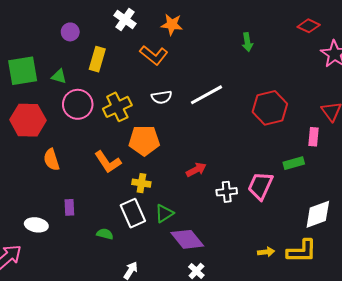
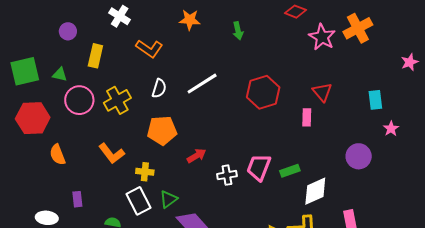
orange star: (172, 25) -> (190, 20), moved
white semicircle: (162, 97) -> (159, 88), turned -60
orange pentagon: (144, 140) -> (162, 130), moved
green rectangle: (294, 163) -> (290, 171), moved

